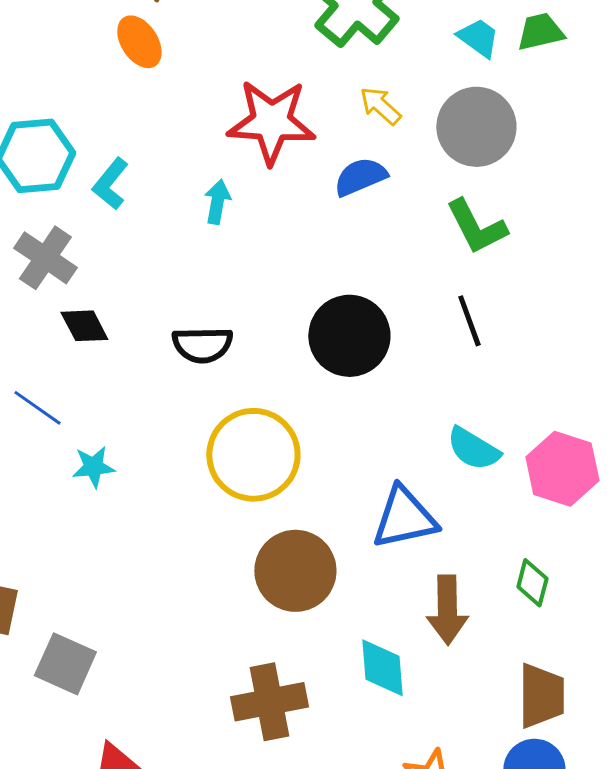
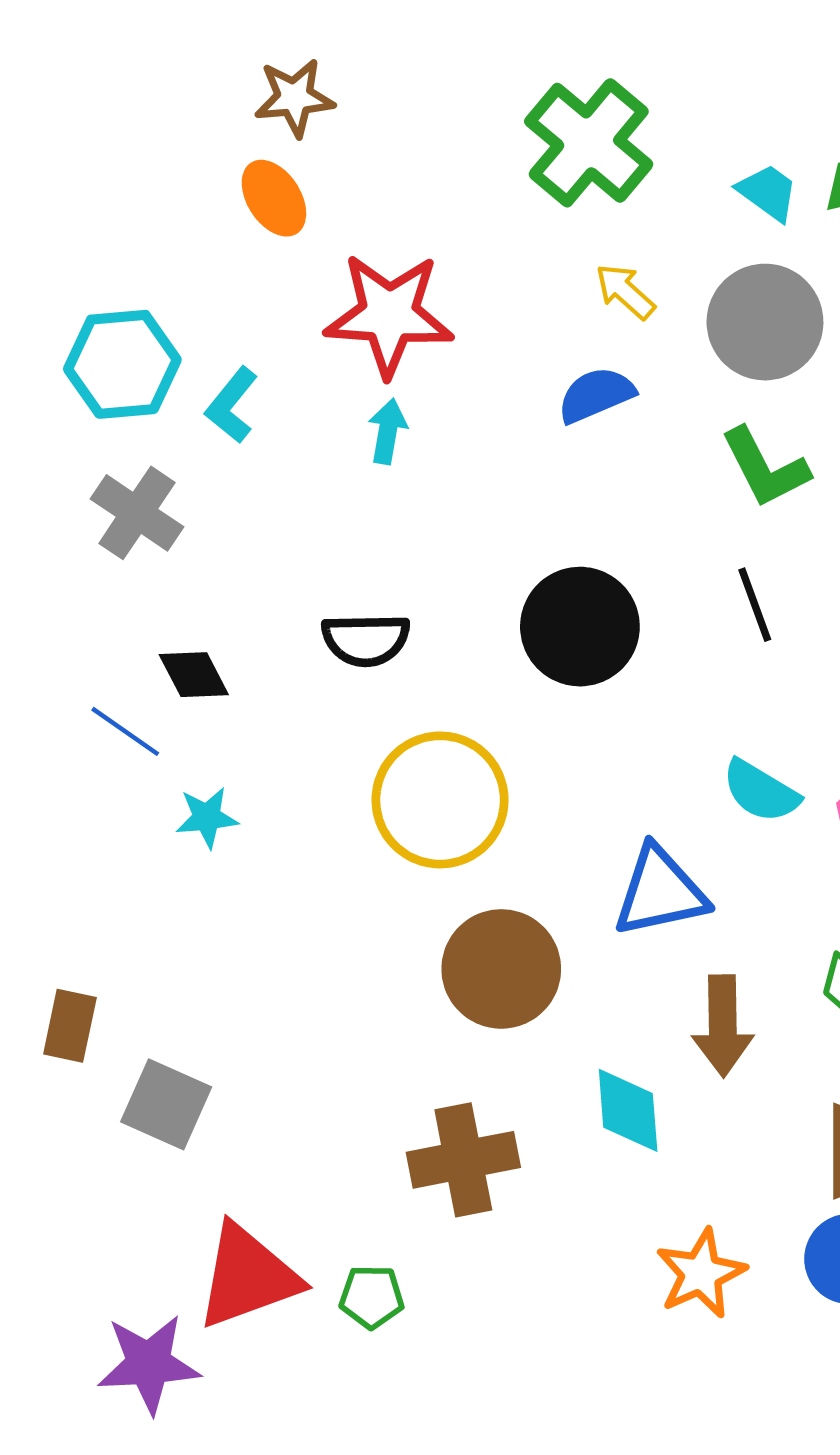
red star: (271, 122) -> (389, 315), moved
black diamond: (84, 326) -> (194, 675), moved

